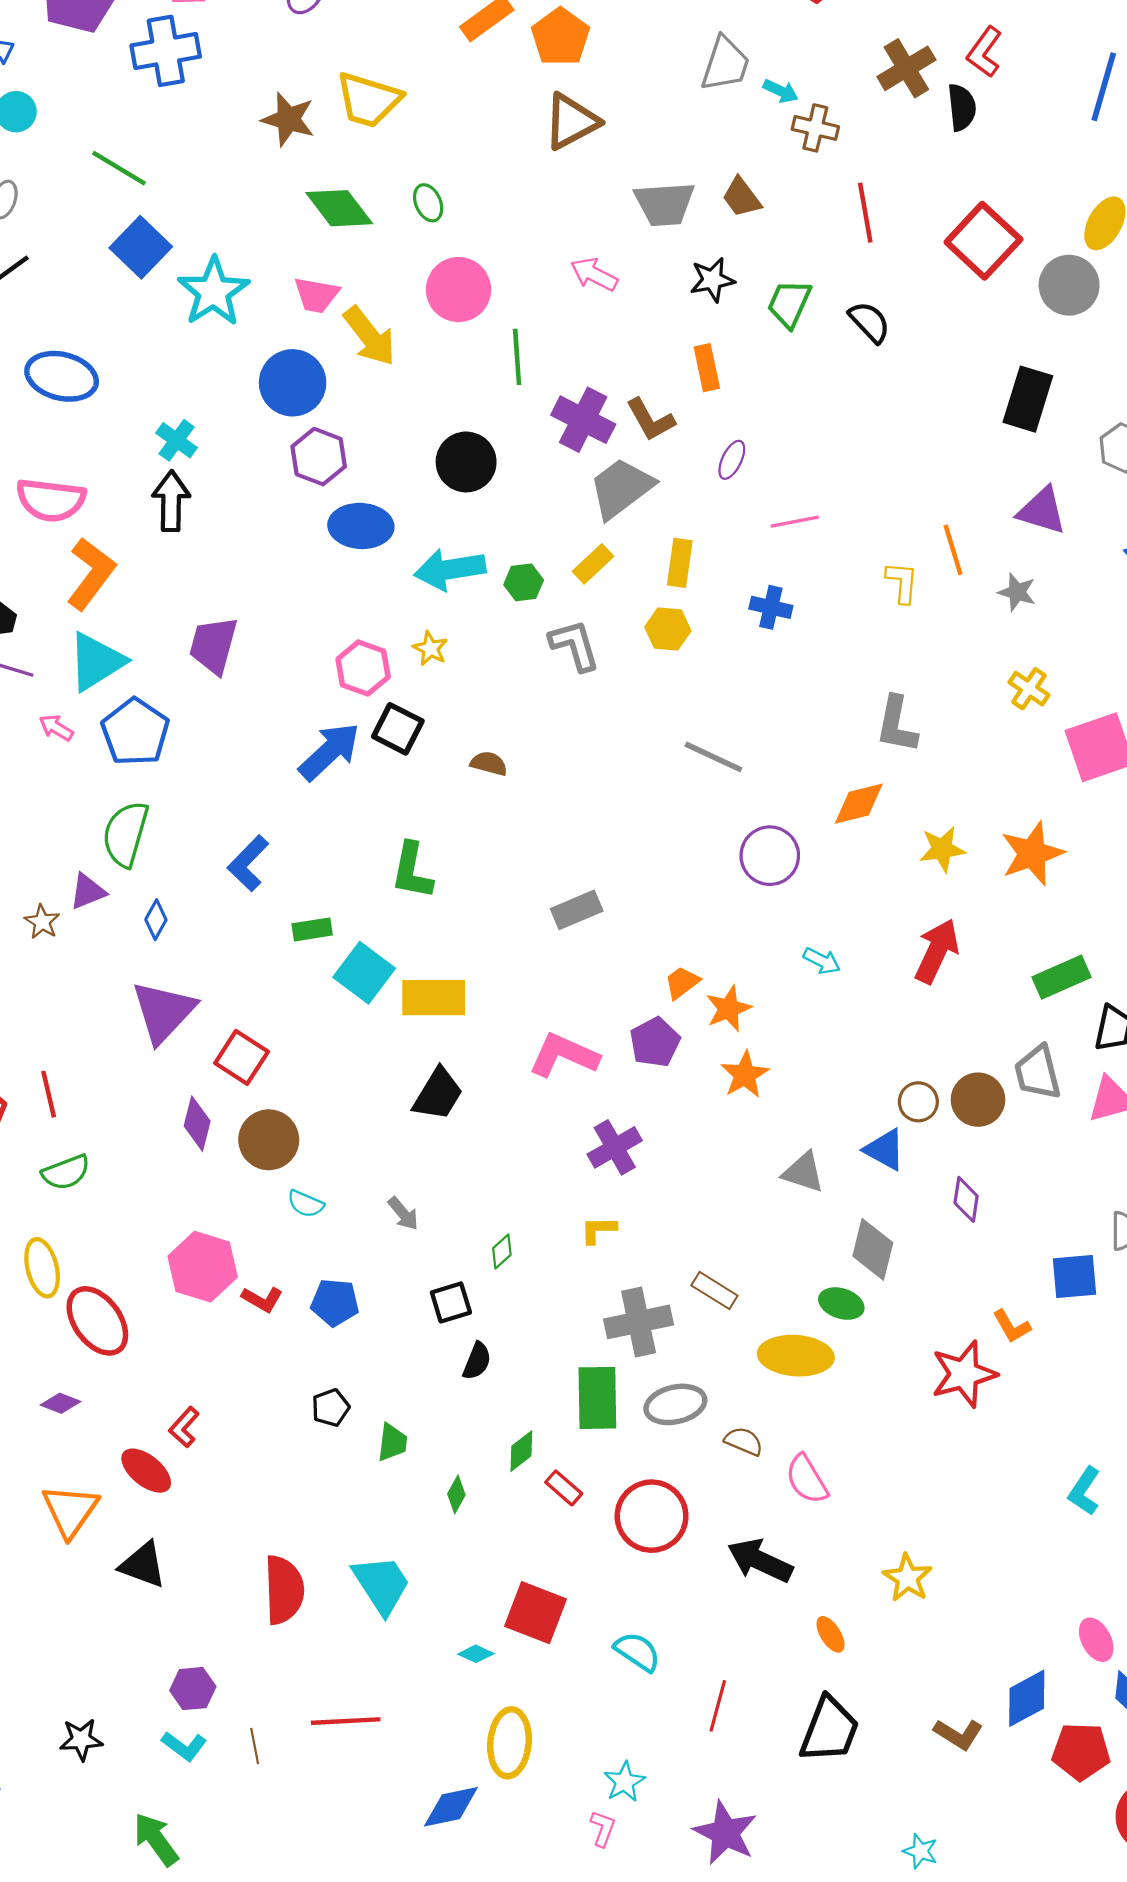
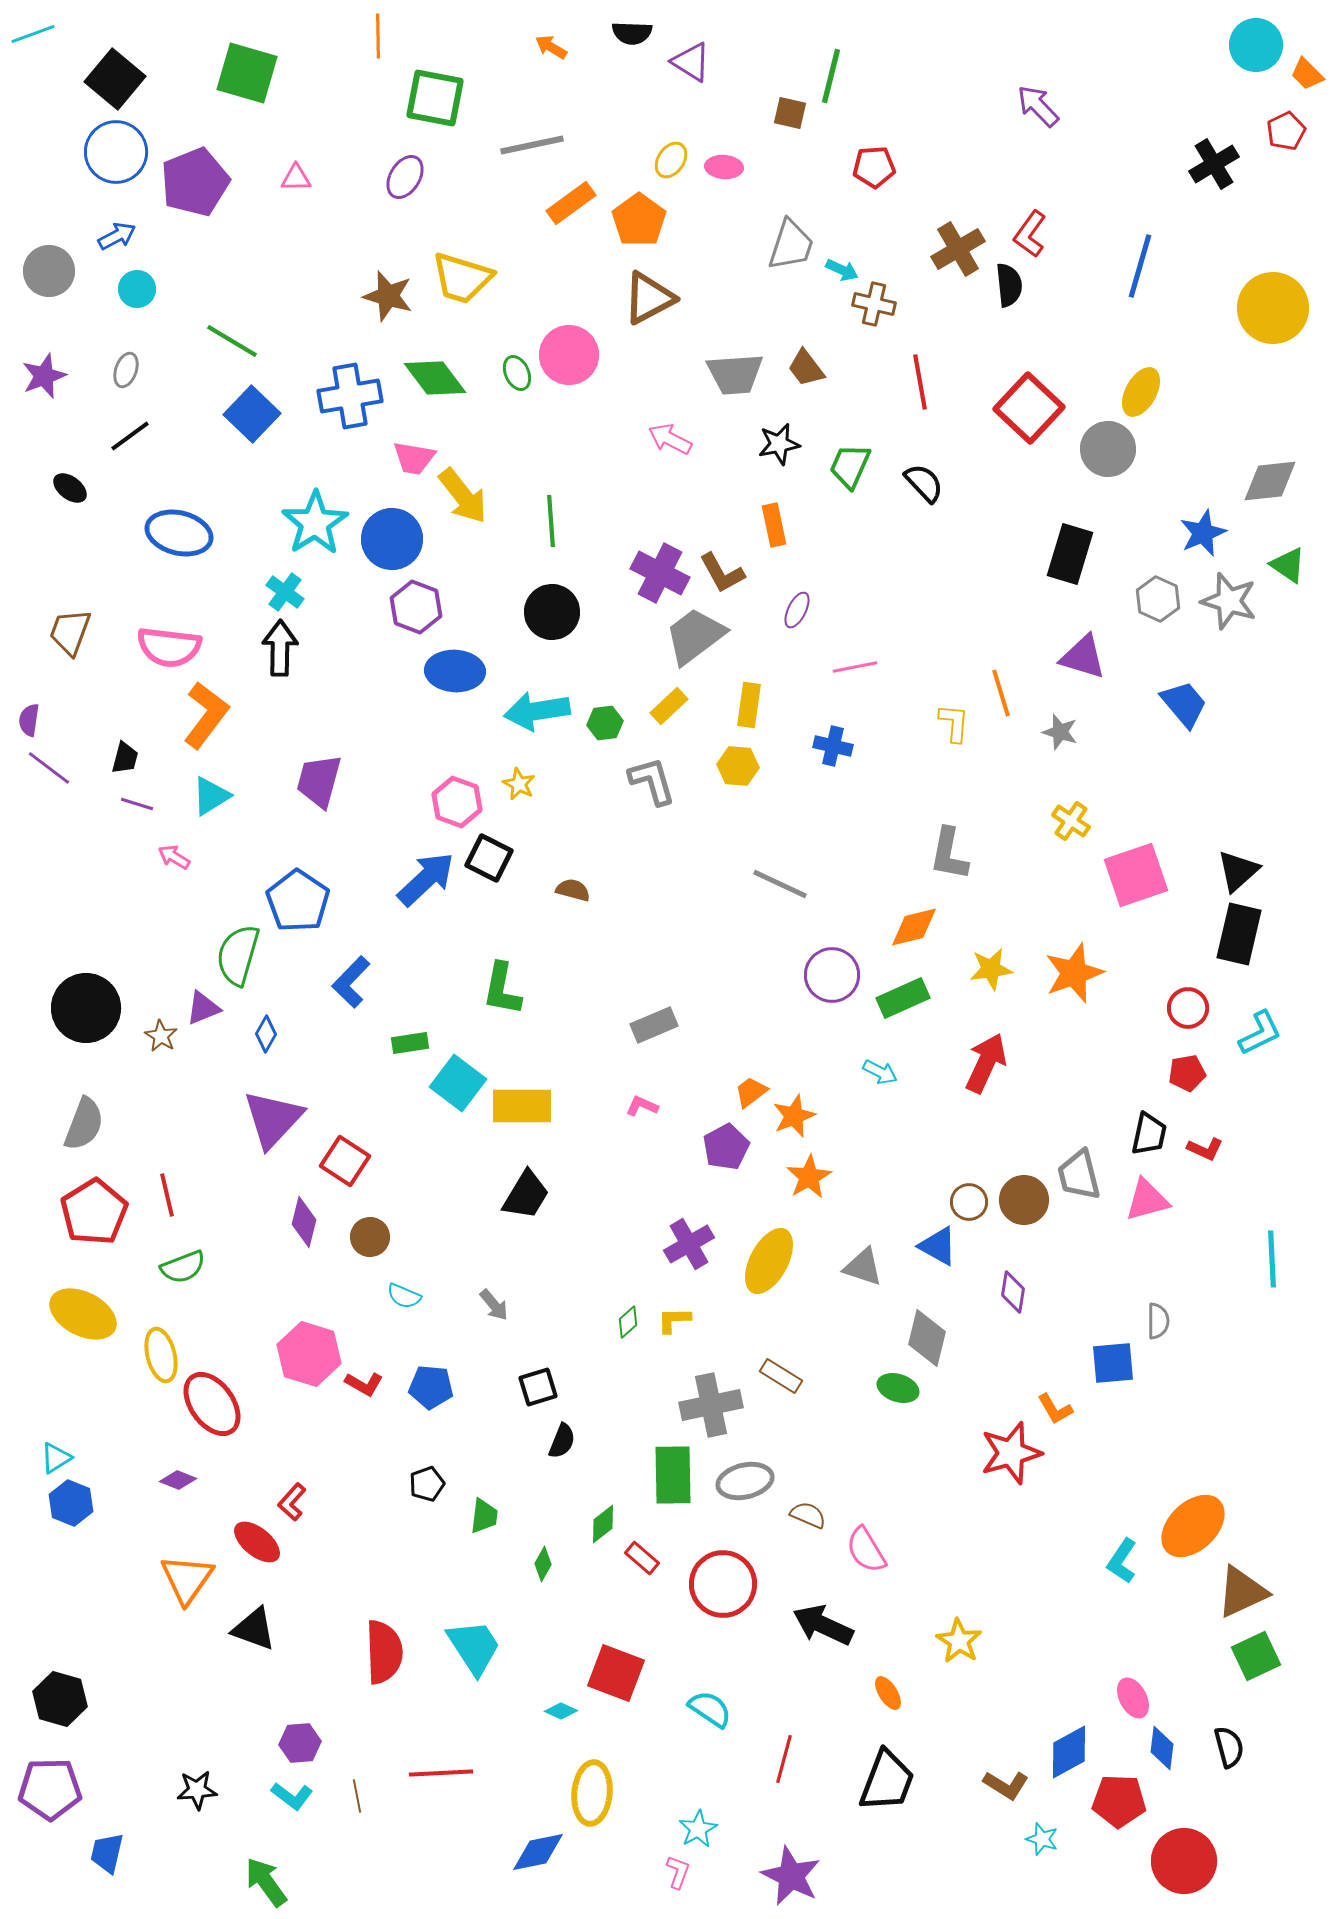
blue cross: (166, 51) -> (350, 396), moved
pink circle: (459, 290) -> (569, 355), moved
cyan star: (213, 292) -> (315, 523), moved
green line: (517, 357) -> (551, 521), moved
cyan triangle: (96, 662) -> (211, 796), size x0.7
blue pentagon: (135, 732) -> (298, 901), moved
green rectangle: (1061, 977) -> (903, 998), moved
pink L-shape: (564, 1055) -> (642, 1106), moved, size x0.5
brown circle: (269, 1140) -> (370, 1237), size x0.7
green diamond: (502, 1251) -> (628, 1322), moved
yellow ellipse: (796, 1356) -> (769, 1261), moved, turned -66
cyan star: (921, 1851) -> (1042, 1839), moved

